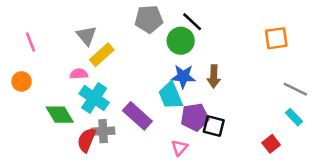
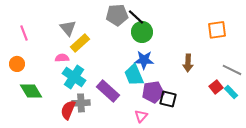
black line: (192, 22) -> (136, 17), moved
brown arrow: (214, 76) -> (188, 63), moved
green diamond: (60, 115) -> (31, 91), moved
red square: (271, 144) -> (216, 87), moved

